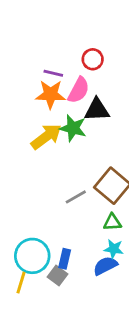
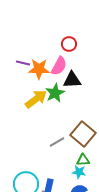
purple line: (53, 73) -> (23, 63), moved
green star: (73, 128) -> (55, 93), turned 30
cyan star: (114, 249) -> (79, 172), moved

